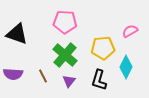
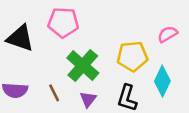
pink pentagon: (65, 22) -> (63, 22), moved

